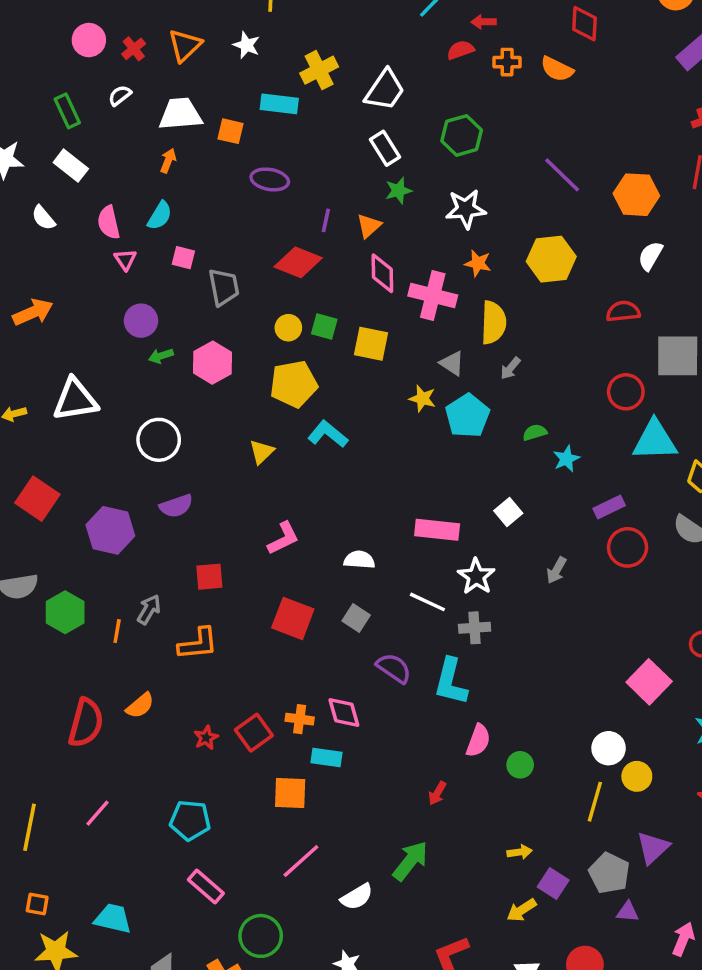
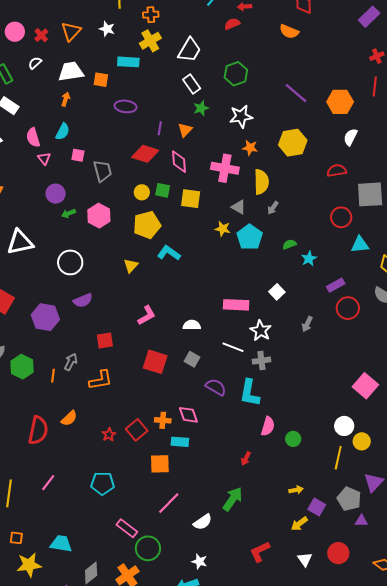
orange cross: (507, 62) -> (151, 15), moved
pink diamond: (382, 273) -> (179, 162), moved
cyan triangle: (655, 440) -> (360, 245), size x0.7
pink rectangle: (206, 886) -> (127, 528), moved

